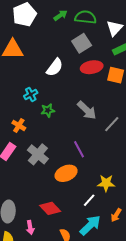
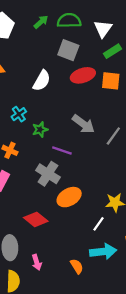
gray square: (82, 43) -> (68, 50), turned -30
purple line: (79, 149) -> (62, 150), moved, turned -36
gray cross: (38, 154) -> (48, 174), moved
red diamond: (50, 208) -> (36, 219), moved
cyan arrow: (90, 225) -> (103, 252), turned 45

